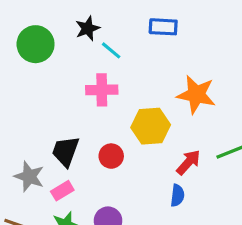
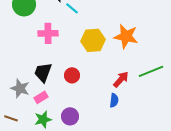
pink cross: (102, 90) -> (48, 33), moved
yellow hexagon: (151, 126) -> (93, 40), moved

